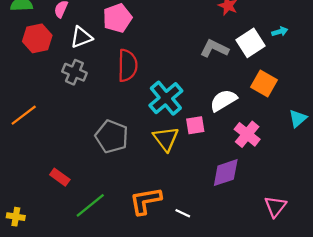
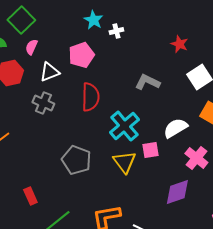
gray L-shape: (214, 49) -> (147, 82), moved
red rectangle: (60, 177) -> (30, 196), turned 30

